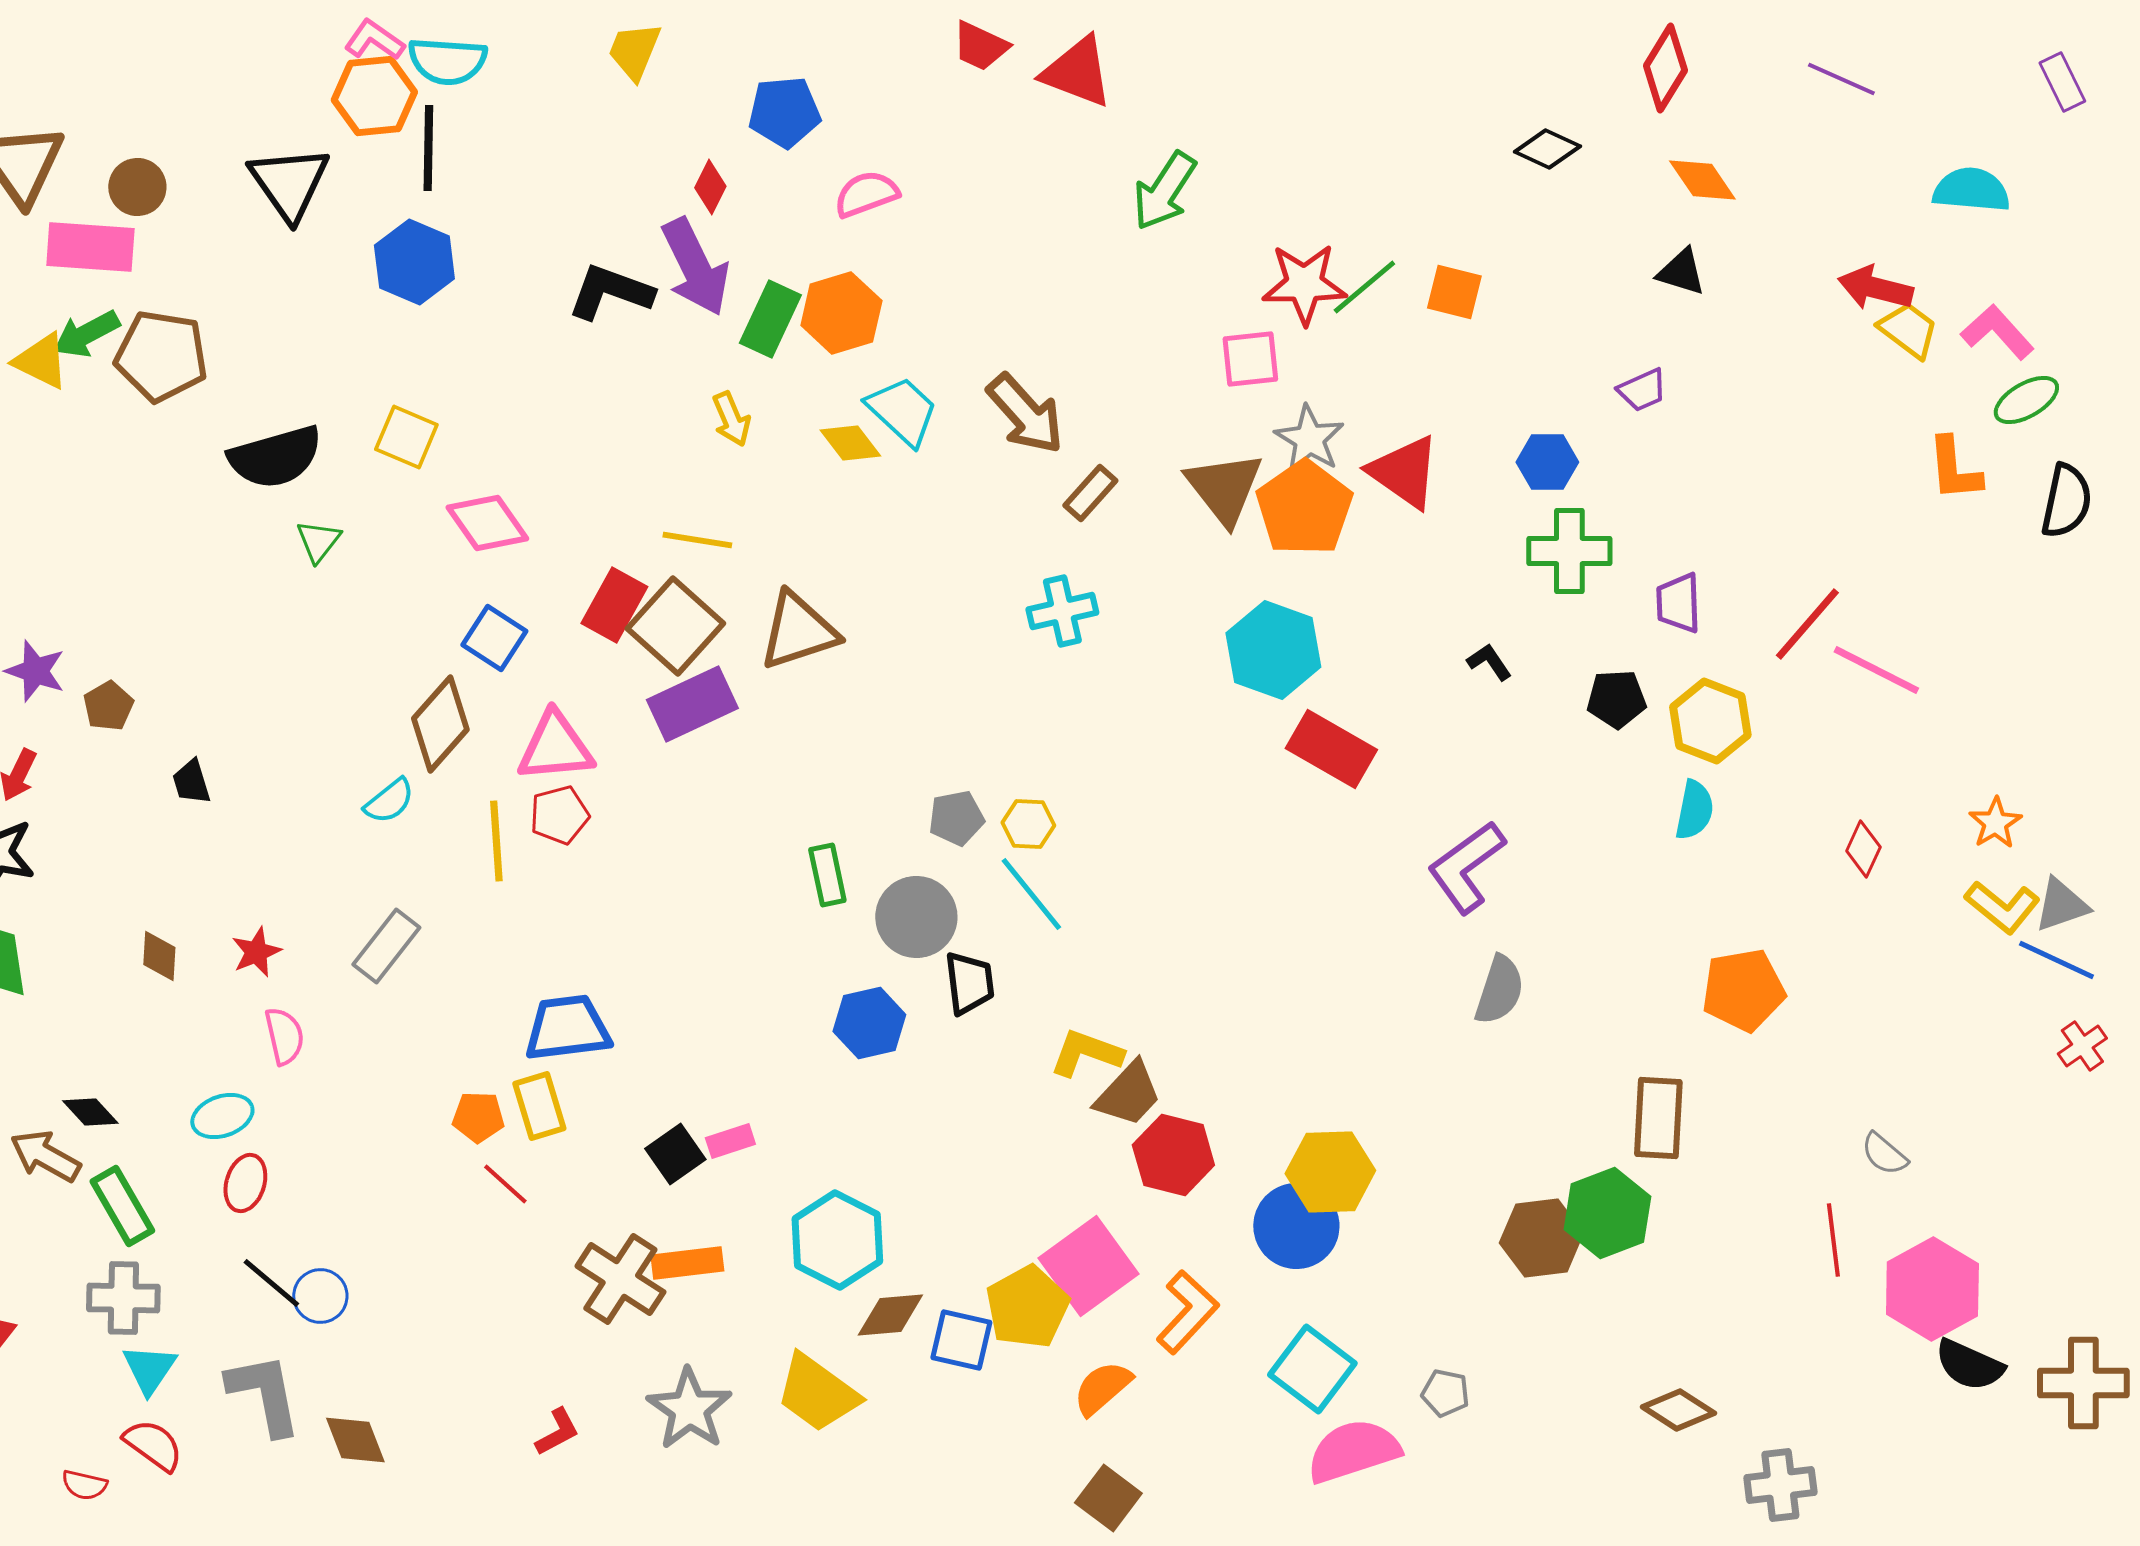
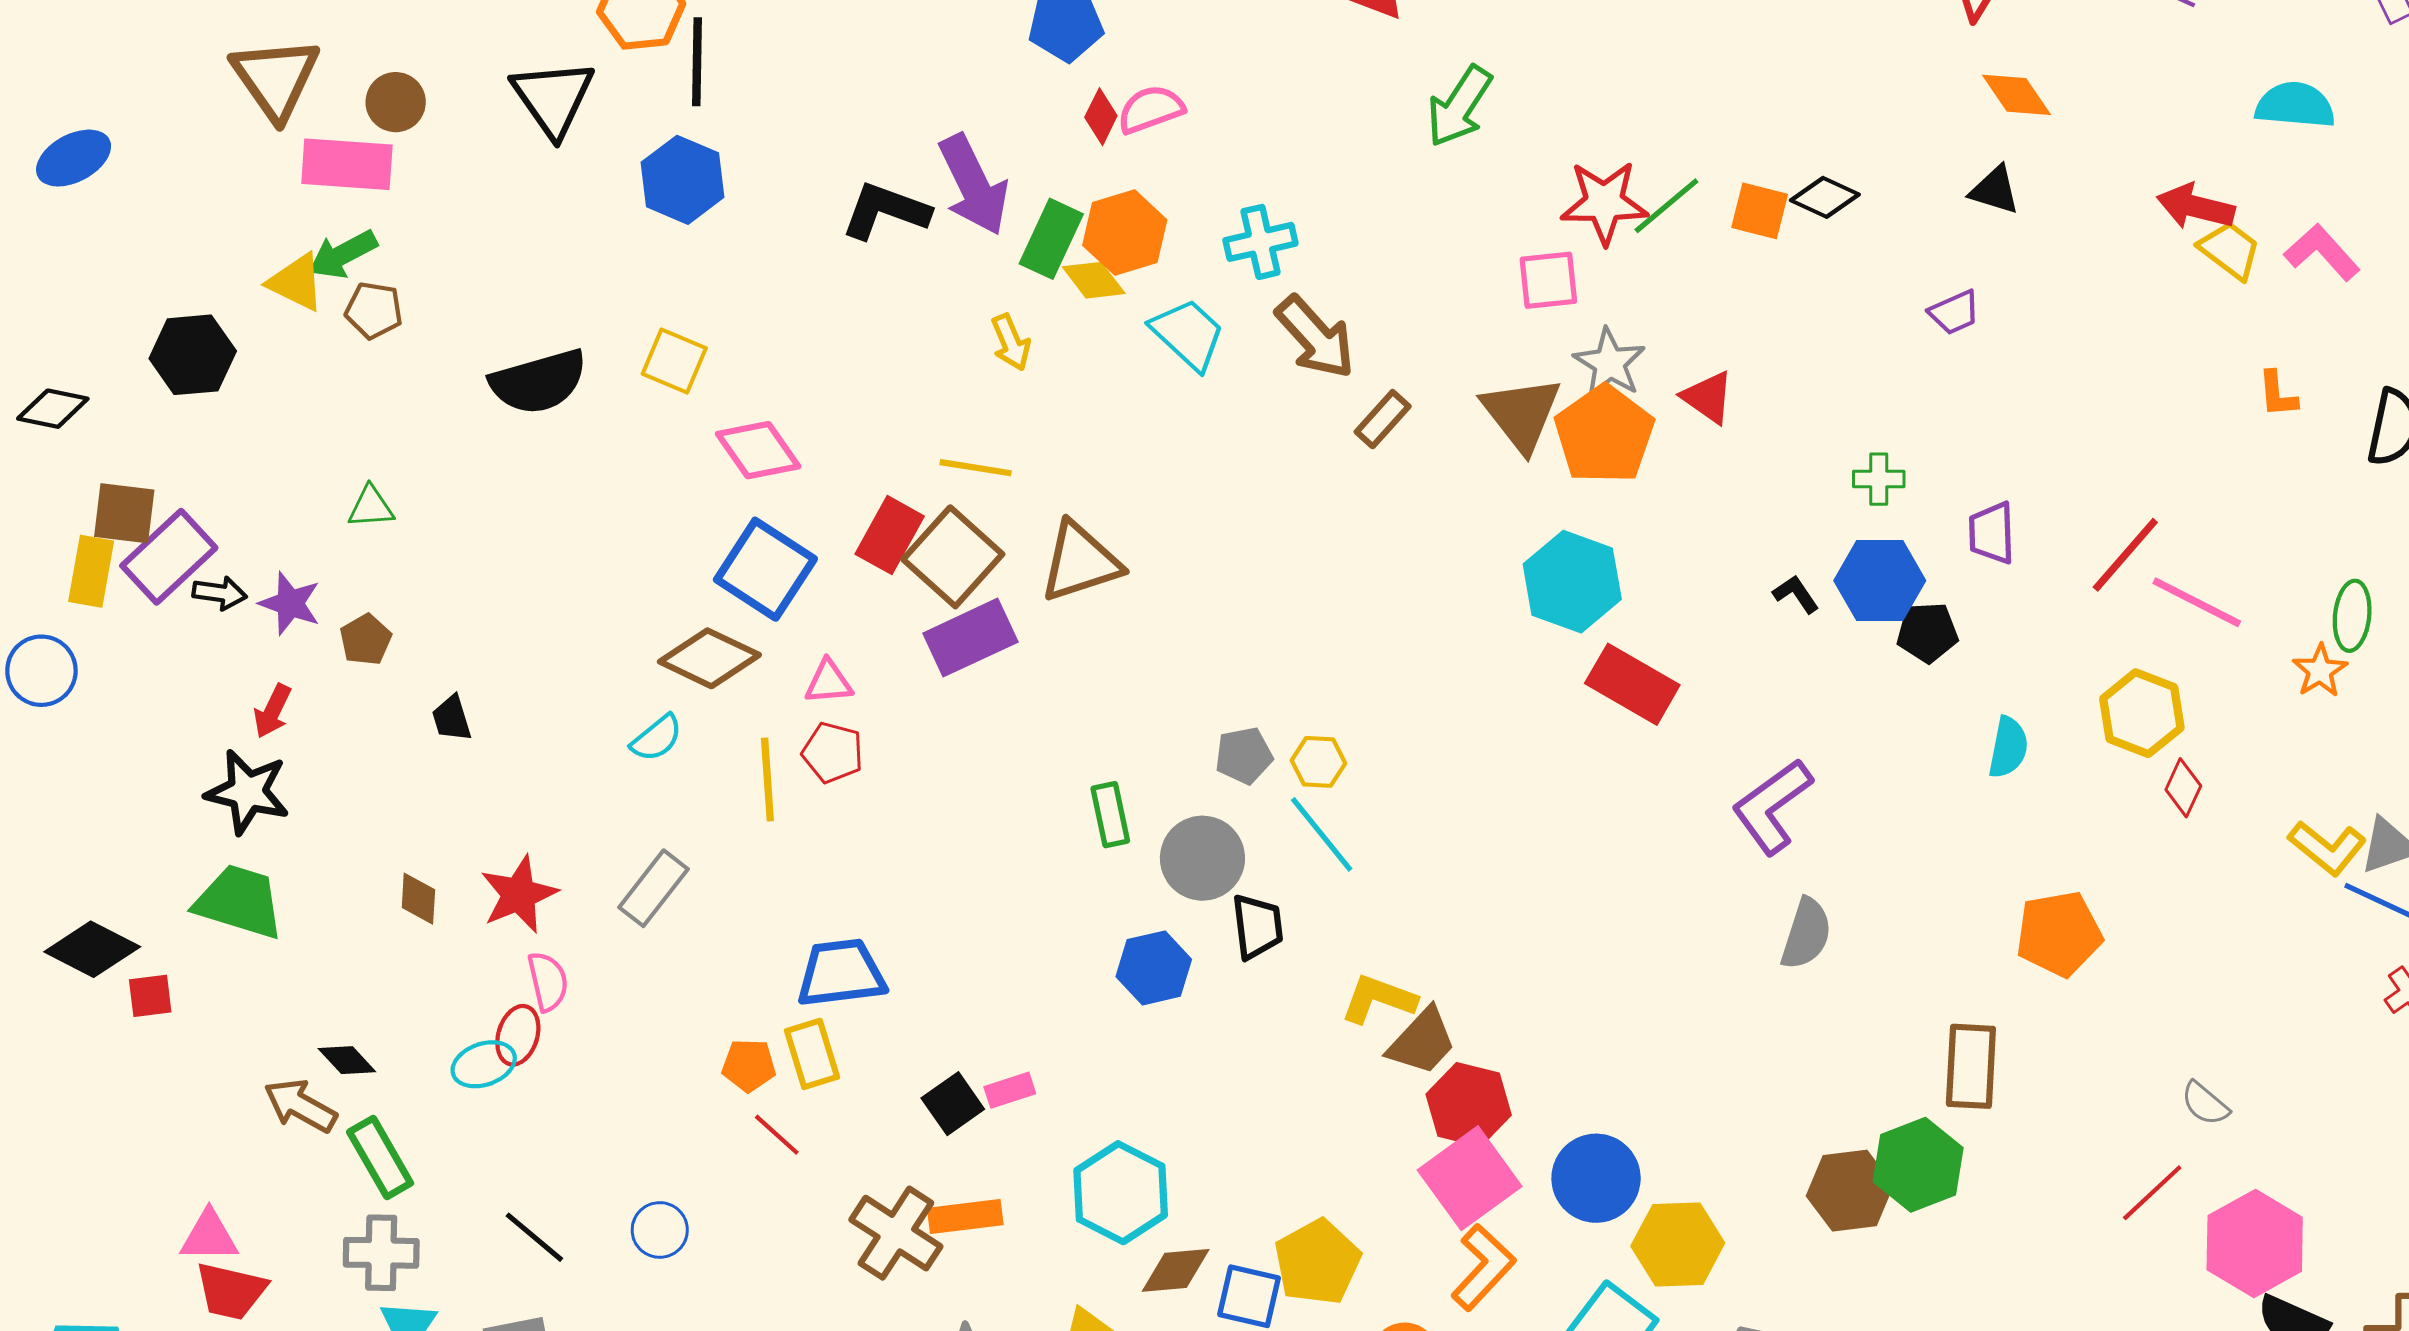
black diamond: (1547, 149) -> (1825, 197), moved
red diamond: (710, 187) -> (1101, 117), moved
brown pentagon: (161, 356) -> (374, 310), moved, size x0.6
green ellipse: (2026, 400) -> (2352, 616), moved, turned -54
yellow diamond: (850, 443) -> (1094, 280), moved
blue hexagon: (1547, 462) -> (1880, 581), moved, size x1.4
orange L-shape: (1954, 469) -> (2278, 394), size x0.7
red triangle: (1404, 472) -> (1708, 397), size x0.7
green triangle: (318, 541) -> (371, 507), moved, turned 48
green cross: (1569, 551) -> (1879, 479), size x0.6
cyan cross: (1062, 611) -> (1260, 242), moved
blue square: (494, 638) -> (765, 569), size x1.5
yellow hexagon: (1710, 721) -> (2142, 713), moved
brown diamond: (440, 724) -> (709, 658), turned 74
pink triangle: (555, 747) -> (829, 682), size x0.6
red pentagon: (559, 815) -> (833, 753), turned 30
orange star: (1995, 823) -> (2320, 671), moved
red star: (256, 952) -> (519, 894), size x1.5
yellow hexagon: (1330, 1172) -> (1678, 1244), moved
red ellipse: (245, 1183) -> (518, 1035), moved
red line: (1833, 1240) -> (2152, 1193), turned 54
pink square: (1088, 1266) -> (1470, 1178), moved
blue circle: (320, 1296) -> (660, 1230), moved

